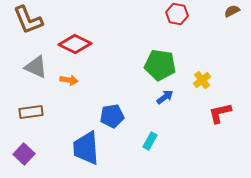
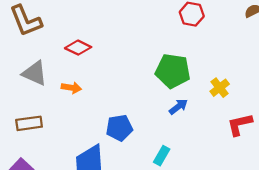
red diamond: (75, 44) -> (78, 48), size x0.7

